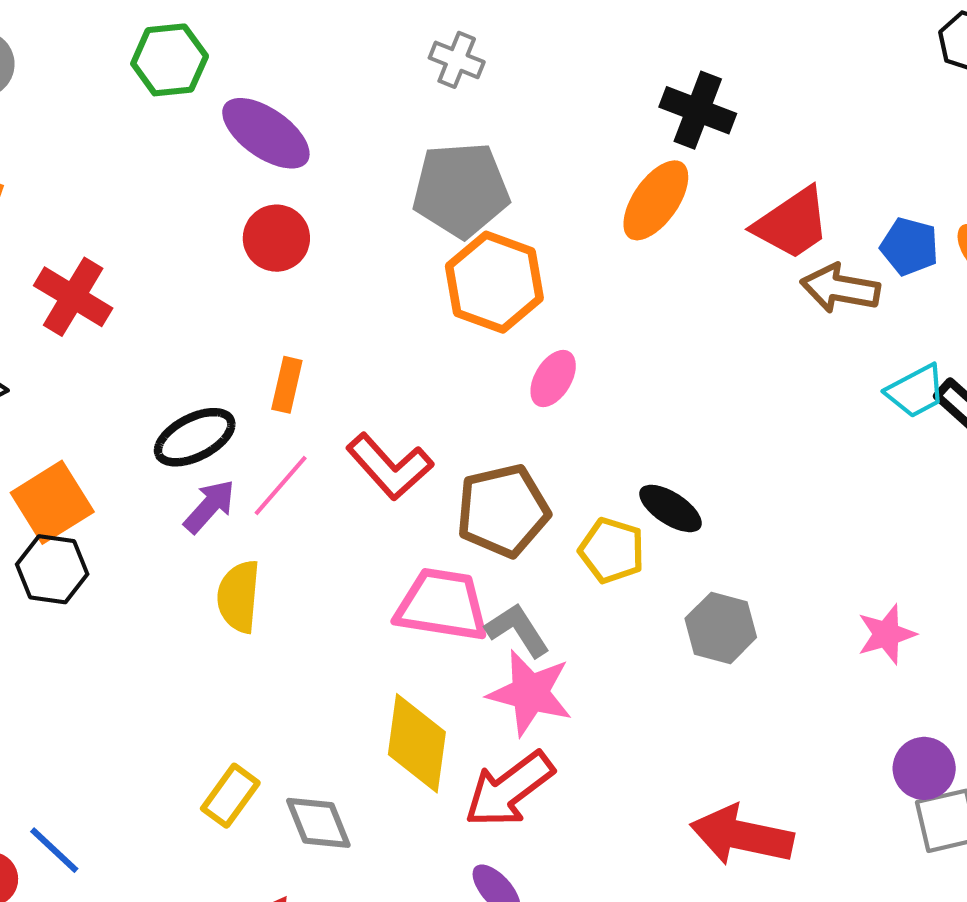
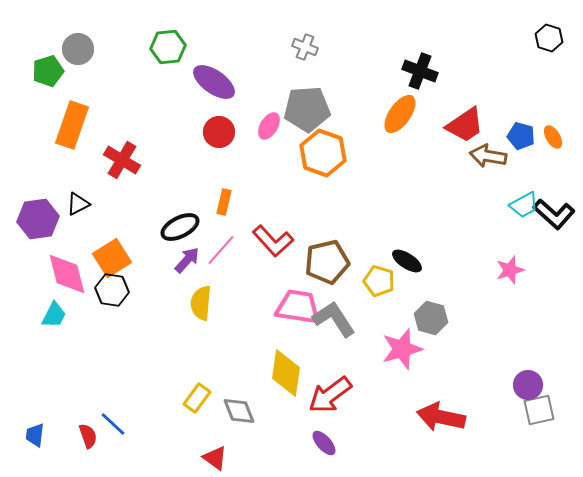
pink ellipse: (553, 379) -> (269, 126), moved
gray L-shape: (517, 630) -> (334, 319), size x1.4
pink star: (886, 634) -> (510, 270), moved
pink star: (530, 693) -> (402, 349), moved, turned -30

